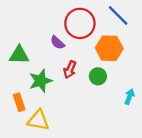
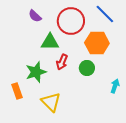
purple semicircle: (57, 43) -> (35, 16), moved
green triangle: (19, 55) -> (50, 42), moved
yellow triangle: (38, 120) -> (51, 102), moved, turned 35

